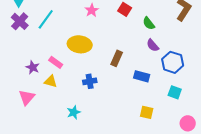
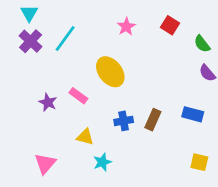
yellow ellipse: (80, 44) -> (110, 72), turned 45
brown rectangle: (117, 58) -> (153, 120), moved
yellow triangle: (51, 81) -> (85, 137), moved
pink triangle: (27, 97) -> (45, 163), moved

